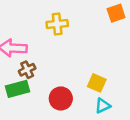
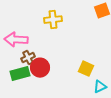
red circle: (61, 98) -> (40, 68), moved
cyan triangle: (103, 106) -> (100, 87), moved

